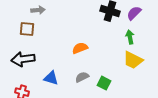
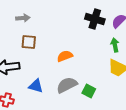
brown square: (27, 29) -> (29, 42), moved
gray semicircle: (82, 77) -> (67, 85), size x1.5

